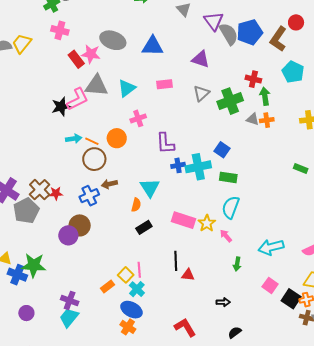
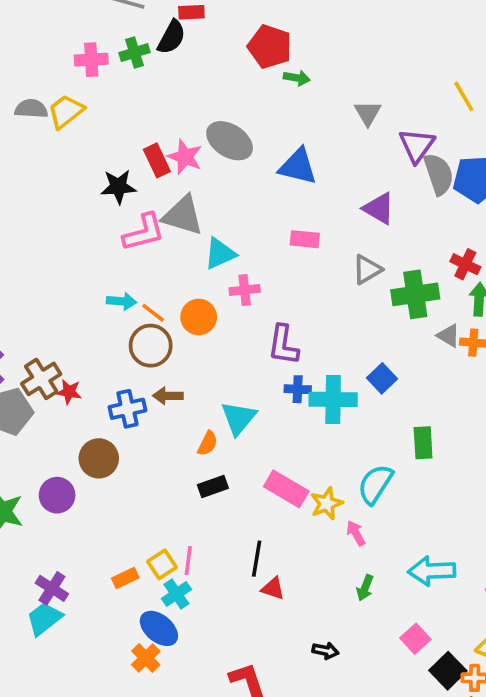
pink cross: (60, 30) -> (91, 60), moved, turned -30
cyan triangle: (127, 88) -> (220, 254), moved
black star: (61, 107) -> (118, 187), moved
green rectangle: (228, 177) -> (423, 443), moved, turned 66
purple circle: (68, 235) -> (57, 495), moved

